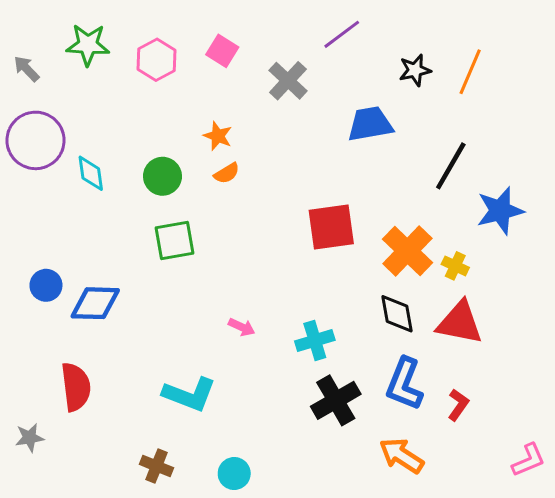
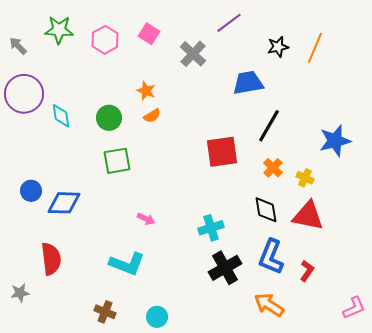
black line: (451, 166) -> (269, 126), moved
orange cross: (407, 251) -> (273, 168), size x0.6
pink arrow: (242, 327) -> (146, 219), moved

